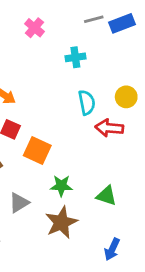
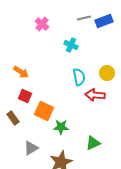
cyan cross: (75, 57) -> (71, 45), turned 32
green star: (61, 186) -> (61, 127), moved
green triangle: (106, 196) -> (93, 143), turned -42

